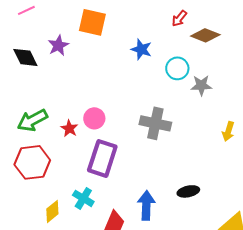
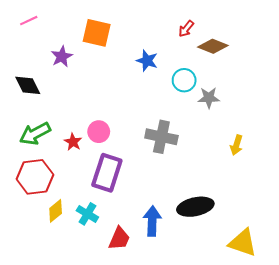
black diamond: (25, 57) -> (28, 85), moved
black ellipse: (188, 191) -> (195, 207), size x1.6
yellow diamond: (52, 211) -> (56, 211), moved

